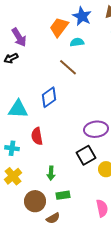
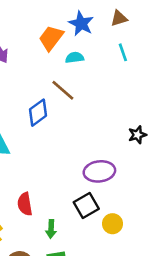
blue diamond: (49, 97) -> (38, 113), moved
red semicircle: (37, 136) -> (25, 204), moved
green arrow: (51, 173) -> (51, 229), moved

